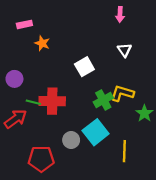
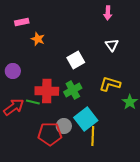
green cross: (103, 100) -> (73, 90), moved
green line: (33, 102) -> (33, 102), moved
yellow line: (124, 151) -> (93, 136), moved
red pentagon: (41, 159) -> (50, 134), moved

